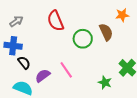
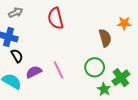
green circle: (83, 39) -> (95, 67), moved
green star: (105, 82) -> (104, 89), moved

